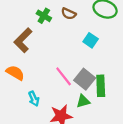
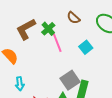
green cross: (44, 16) -> (48, 29), moved
pink line: (64, 76) -> (57, 42), moved

